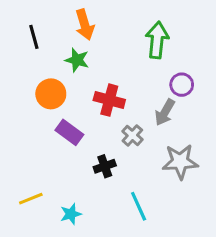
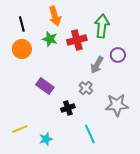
orange circle: (51, 94) -> (22, 49), moved
red cross: (109, 100) -> (77, 40), moved, turned -30
gray arrow: (165, 112) -> (97, 65), moved

